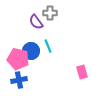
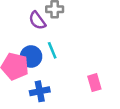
blue cross: (19, 80) -> (40, 91), moved

